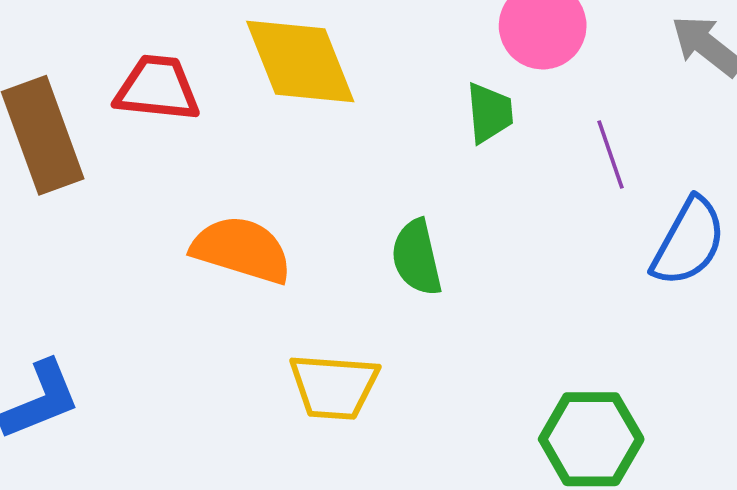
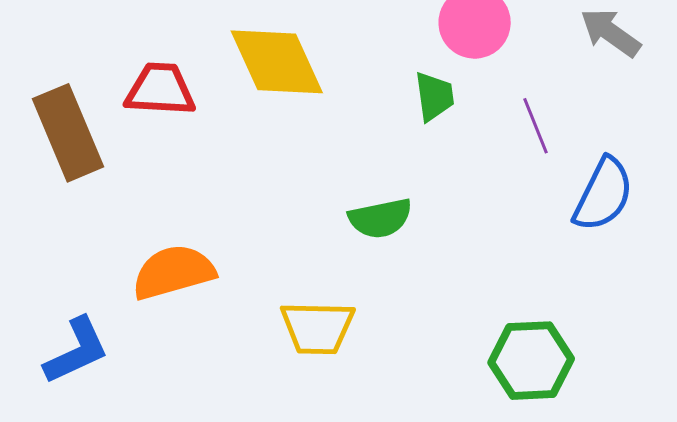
orange semicircle: (242, 250) -> (173, 272), moved, turned -30
green semicircle: (417, 258) -> (380, 218), turned -86

